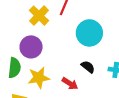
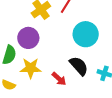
black semicircle: (88, 67) -> (79, 66), size x1.5

